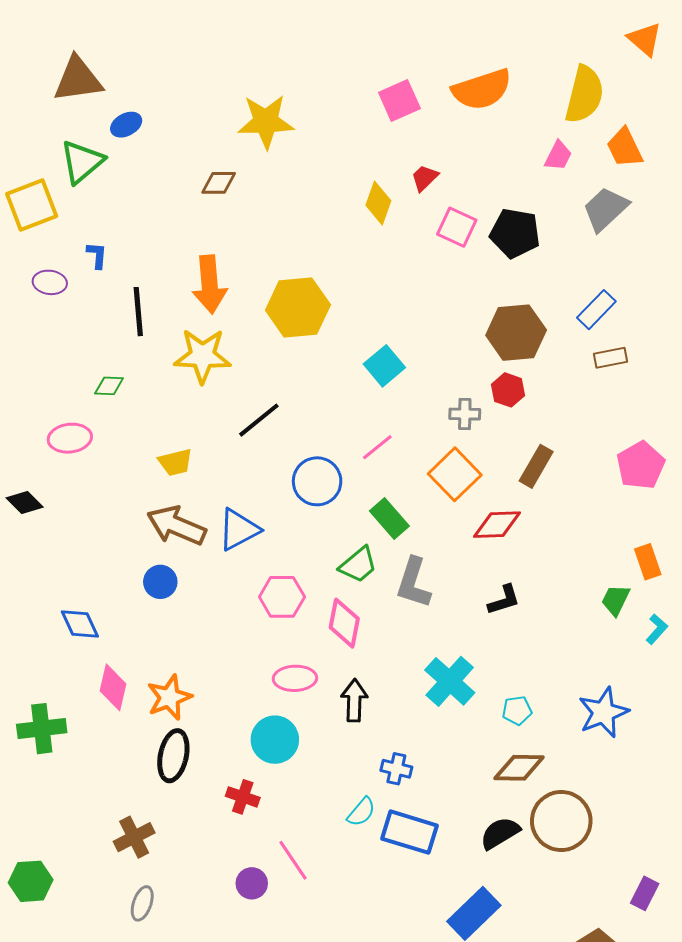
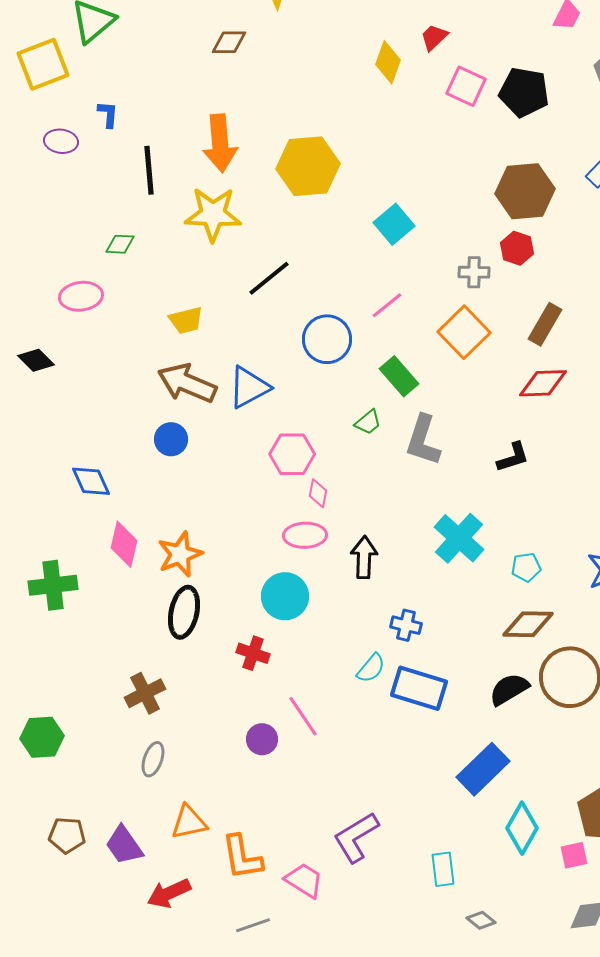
red diamond: (497, 525) -> (543, 383), moved
green trapezoid: (358, 565) -> (368, 422), size x0.7
pink diamond: (344, 623) -> (318, 493), moved, size x0.6

